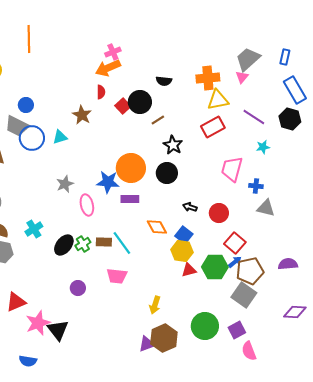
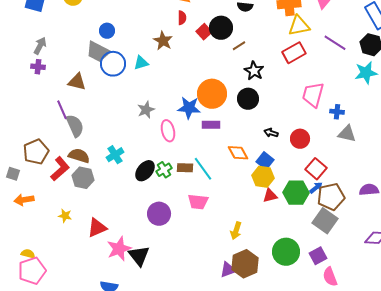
cyan star: (263, 147) -> (366, 73), moved, size x1.6
purple circle: (78, 288) -> (159, 214), size x1.5

